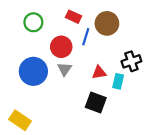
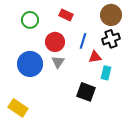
brown circle: (107, 23) -> (111, 15), moved
blue line: (86, 37) -> (83, 41), moved
black cross: (131, 61) -> (111, 39), moved
red triangle: (99, 72) -> (95, 57), moved

